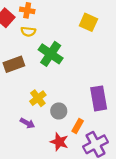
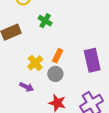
green cross: (51, 54) -> (45, 21), size x0.6
orange rectangle: (78, 126) -> (58, 56), moved

